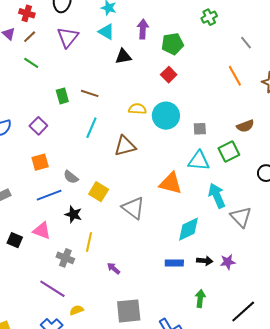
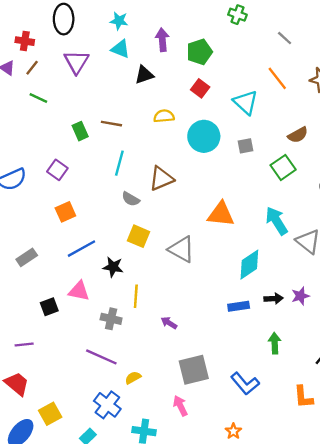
green cross: (209, 17) -> (237, 15), turned -35
yellow semicircle: (137, 109) -> (164, 116), moved
cyan triangle: (199, 161) -> (246, 102), moved, turned 45
gray semicircle: (71, 177) -> (131, 199), moved
black square: (15, 240) -> (49, 307), turned -35

